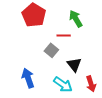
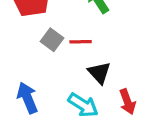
red line: (64, 36) -> (81, 42), moved
gray square: (51, 50) -> (52, 40), moved

